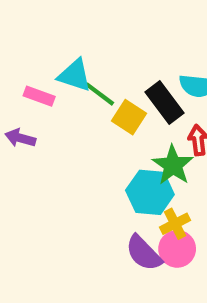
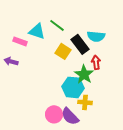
green line: (100, 94) -> (57, 25), moved
yellow cross: (175, 224) -> (85, 102), turned 32
pink circle: (177, 249) -> (54, 114), moved

